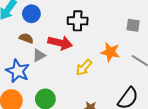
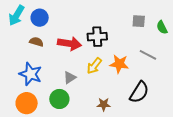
black cross: (78, 21) -> (97, 37), moved
orange star: (110, 52) -> (119, 64), moved
gray triangle: (39, 55) -> (70, 78), moved

